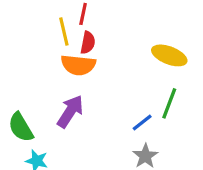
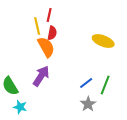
orange semicircle: (78, 65) -> (46, 47), turned -125
green line: (169, 103) -> (105, 85), moved

